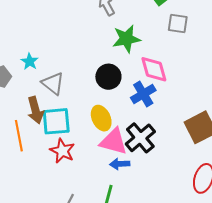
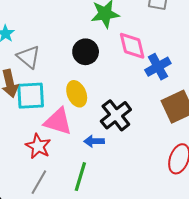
blue cross: (143, 94) -> (158, 67), moved
pink triangle: (114, 142) -> (58, 121), moved
red star: (62, 151) -> (38, 146), moved

